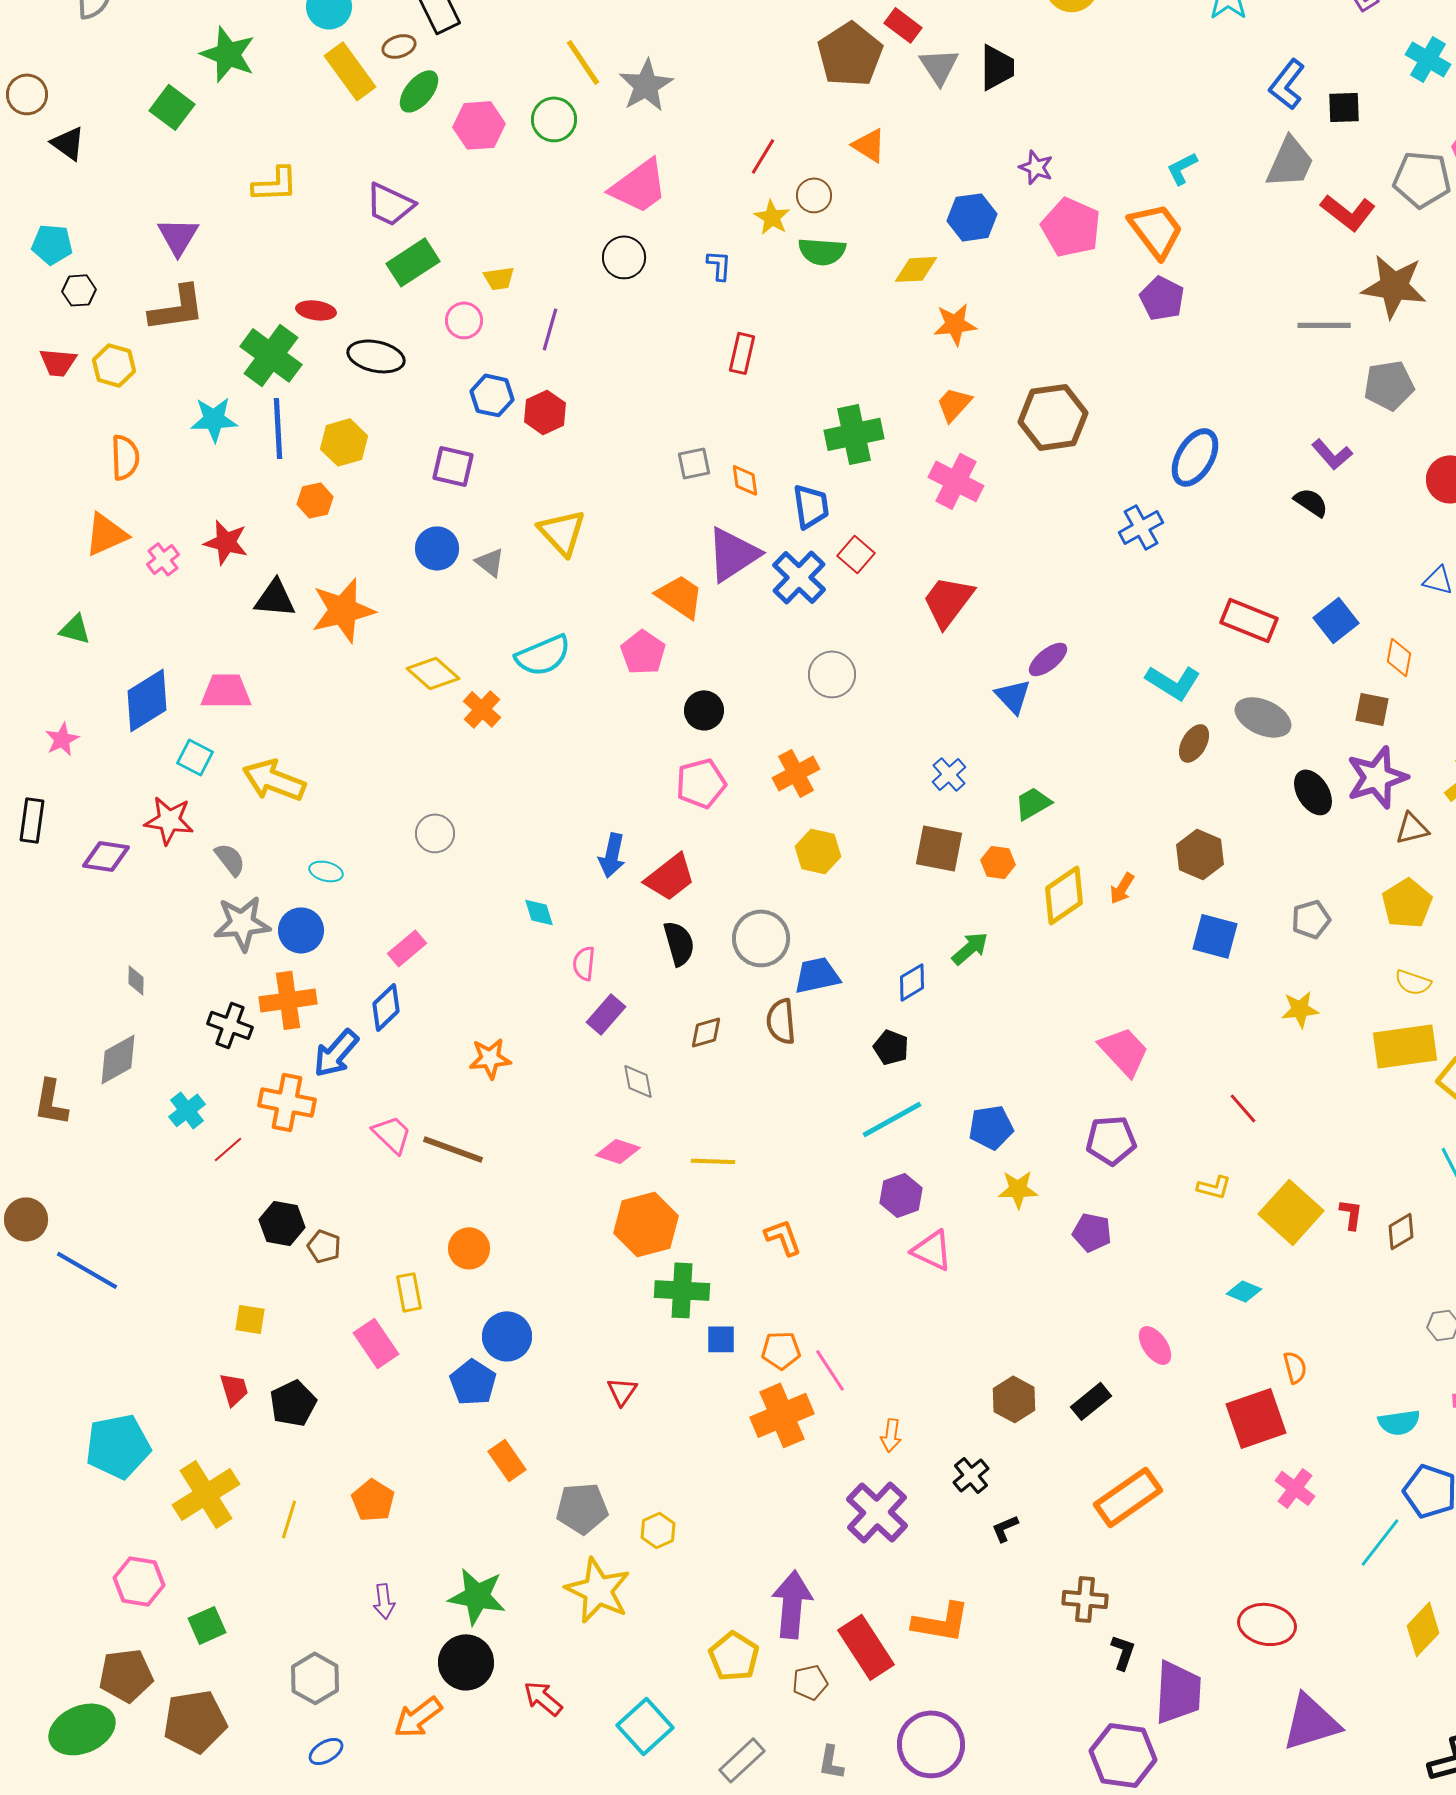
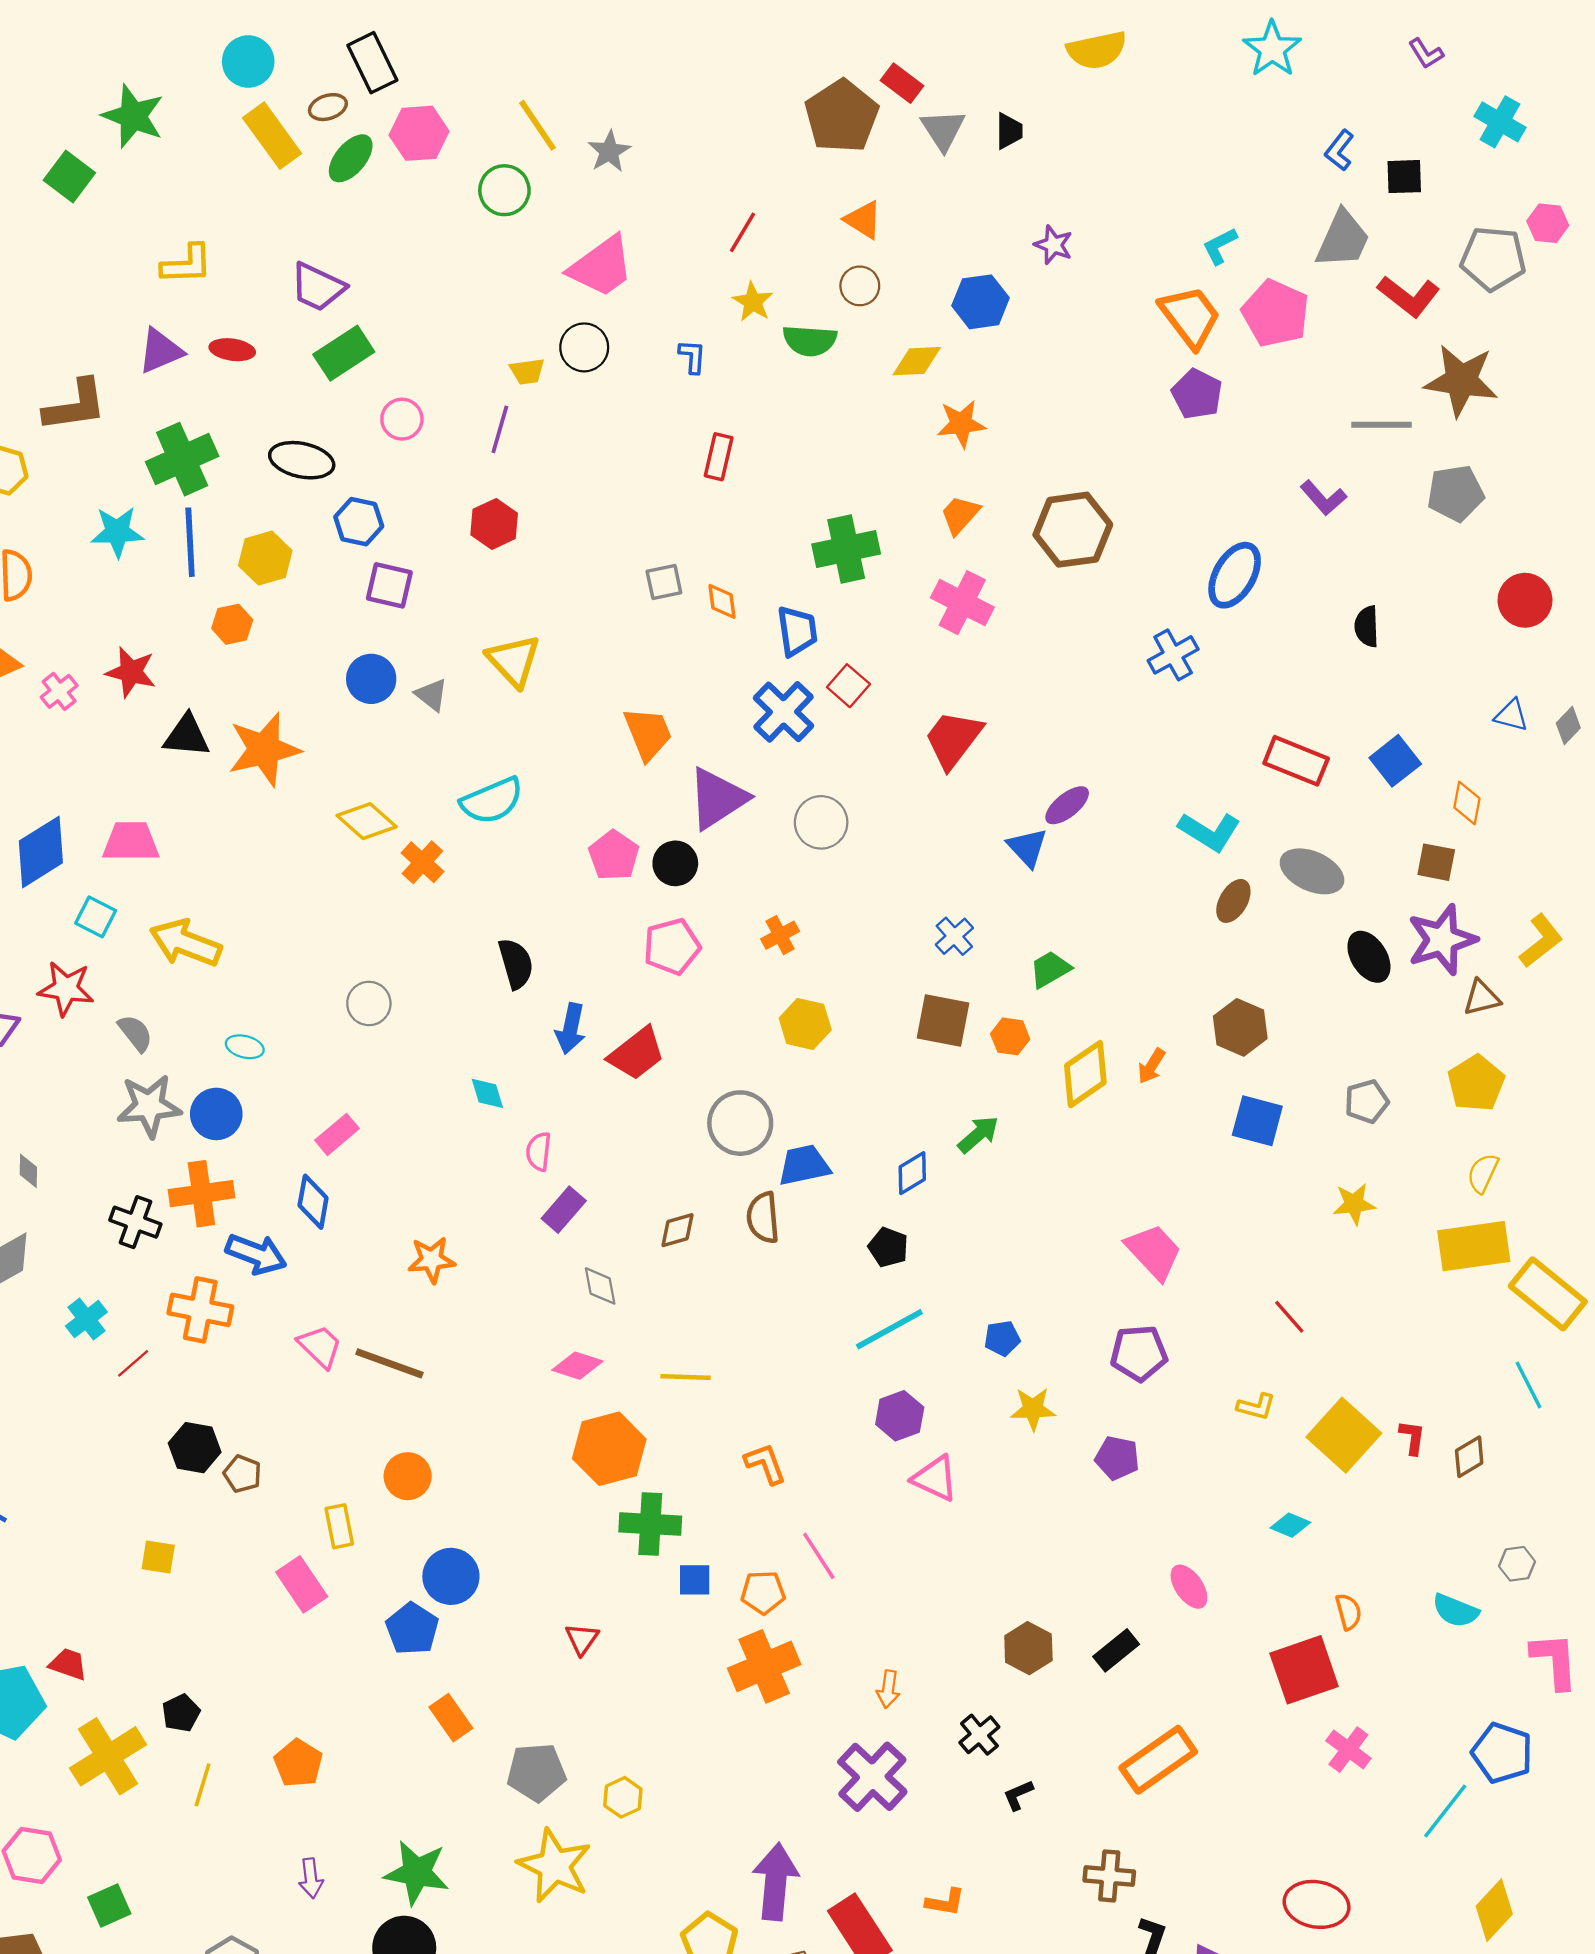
black trapezoid: (997, 67) -> (1009, 131), size x0.7
blue L-shape: (1287, 84) -> (1339, 150), size x0.7
gray star: (646, 85) -> (609, 151), size x0.7
pink hexagon: (479, 125) -> (419, 133), moved
brown circle: (814, 195) -> (860, 286), moved
pink pentagon: (1071, 227) -> (1276, 313), moved
purple triangle: (178, 236) -> (160, 351), moved, turned 36
yellow trapezoid: (499, 278) -> (527, 371), moved
red ellipse: (316, 310) -> (232, 350), moved
green cross: (271, 355) -> (182, 459), turned 30
blue hexagon: (492, 395) -> (359, 522), moved
purple L-shape: (1332, 454) -> (1323, 498), moved
black semicircle: (1311, 502) -> (1367, 626), turned -126
purple triangle: (733, 554) -> (717, 798), moved
orange trapezoid: (680, 596) -> (648, 734), turned 34
pink pentagon: (643, 652) -> (614, 855), moved
orange cross: (796, 773) -> (780, 935), size x0.7
black semicircle: (679, 943) -> (516, 964), moved
yellow semicircle: (1413, 982) -> (1483, 1173), turned 96
blue diamond: (386, 1007) -> (313, 1202), turned -36
blue arrow: (336, 1053) -> (256, 1254), turned -110
blue pentagon: (991, 1127) -> (1002, 1338), size x0.7
pink line: (830, 1370) -> (819, 1556), moved
red trapezoid: (234, 1389) -> (68, 1664), moved, turned -54
black pentagon: (293, 1403) -> (181, 1713), moved, size x0.7
cyan semicircle: (1399, 1422) -> (1456, 1611), moved, turned 30
orange L-shape: (941, 1622) -> (945, 1902), size x0.6

